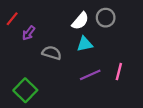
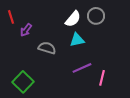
red line: (12, 19) -> (11, 17), turned -56
pink line: (119, 72) -> (102, 78), moved

